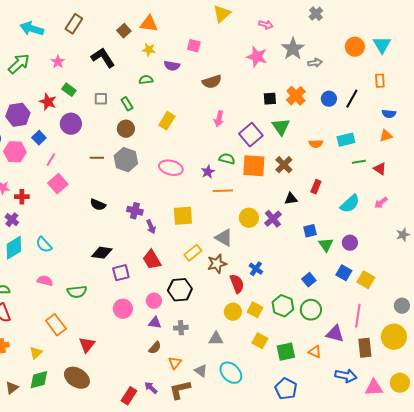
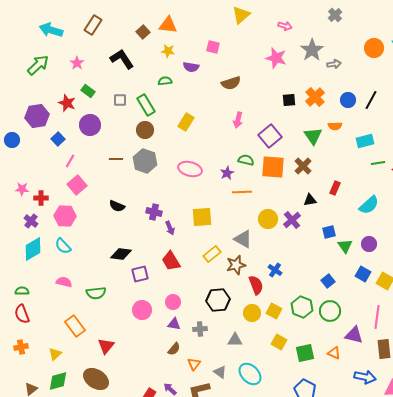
green rectangle: (127, 104) -> (146, 105), size x1.5
green triangle: (281, 127) -> (313, 136), moved
orange semicircle: (316, 144) -> (335, 126), moved
pink hexagon: (15, 152) -> (65, 216), moved
black hexagon: (180, 290) -> (218, 300), moved

